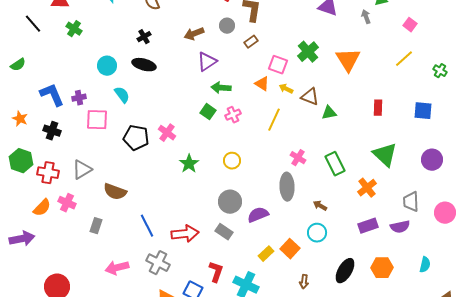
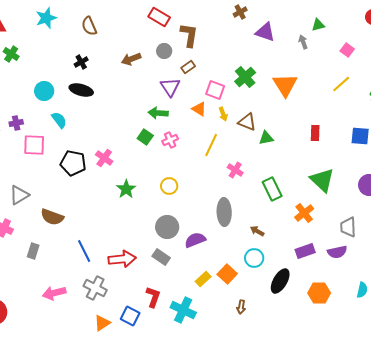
purple triangle: (207, 62) -> (170, 87), moved, turned -30
yellow arrow: (286, 89) -> (223, 114), turned -136
pink cross: (298, 158) -> (235, 170), moved
black ellipse: (345, 271) -> (280, 281), moved

